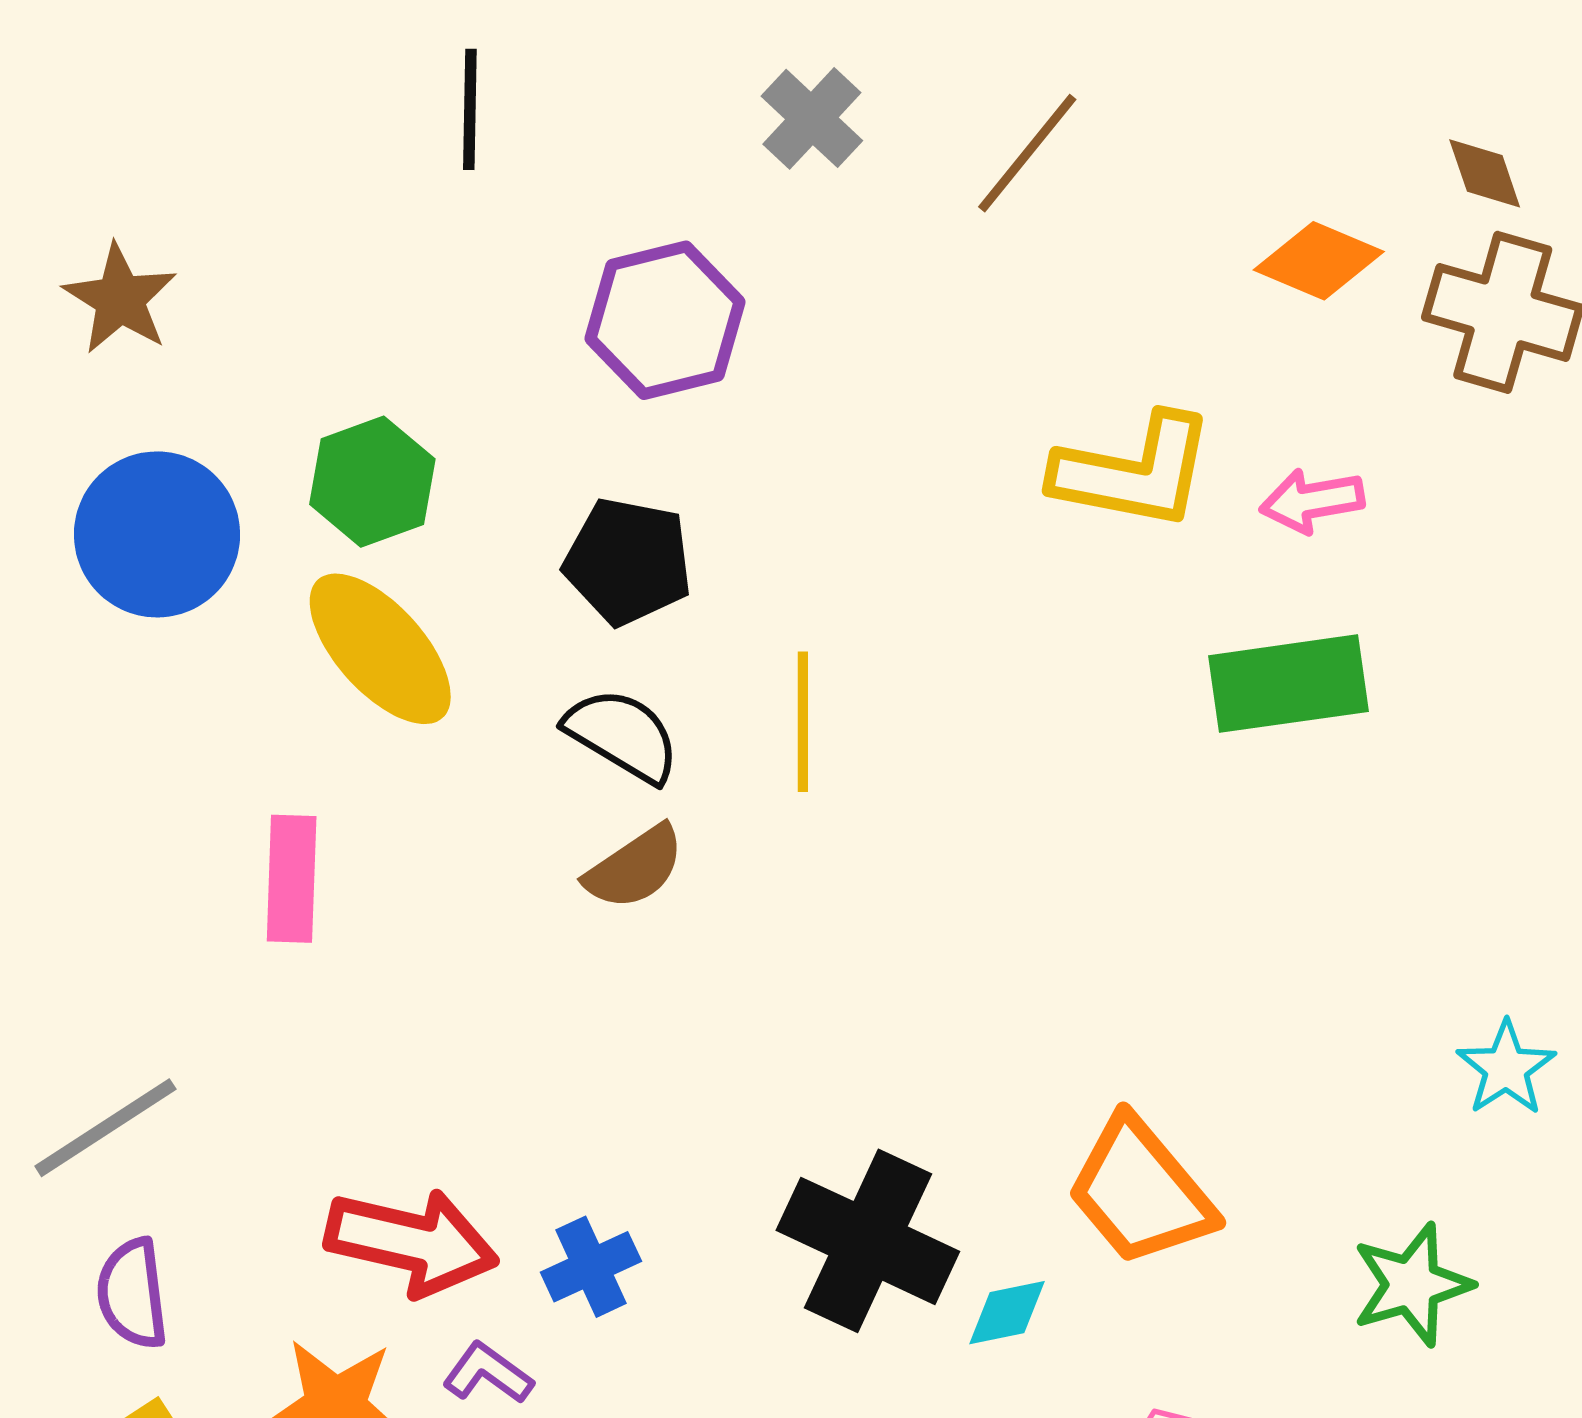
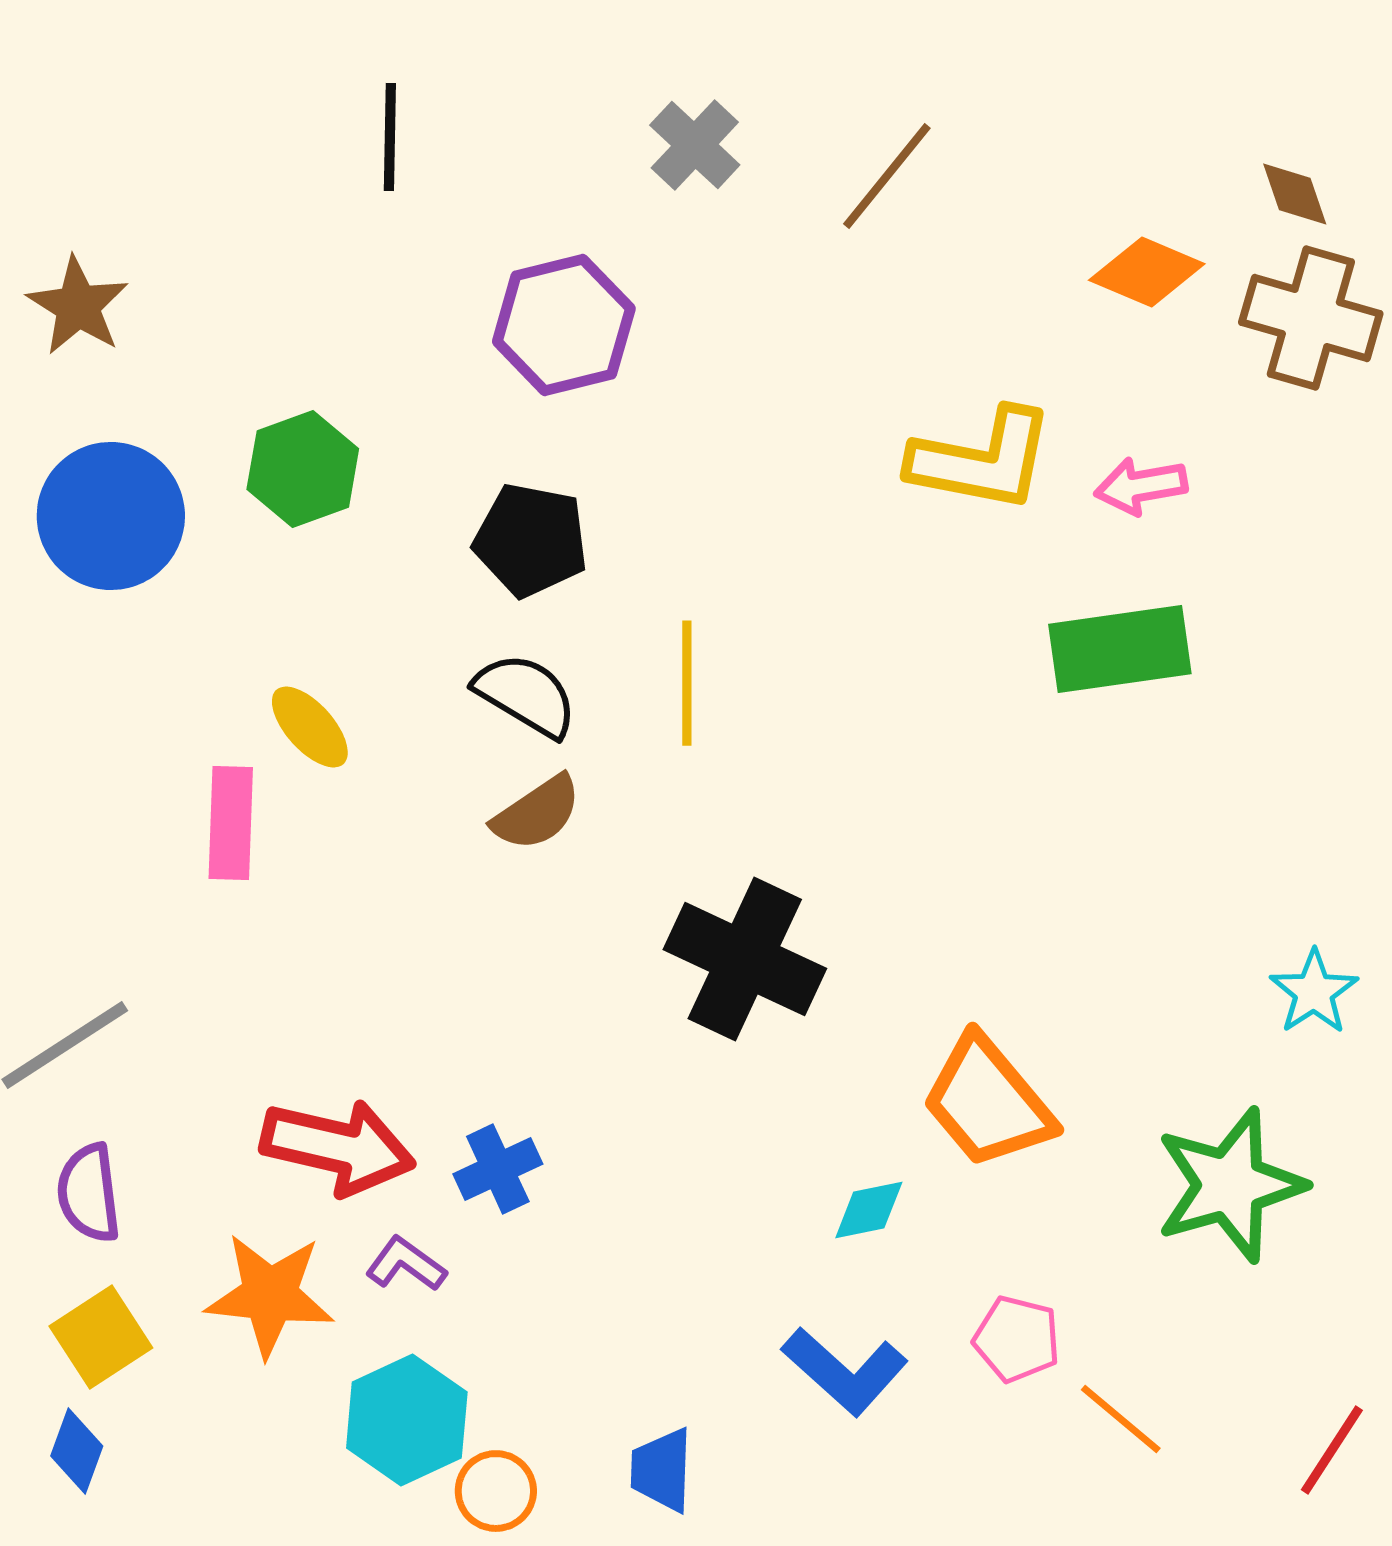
yellow ellipse: (380, 649) -> (310, 727), moved, size x0.6
black cross: (868, 1241) -> (745, 959), moved
green star: (1412, 1285) -> (1230, 1185), size x1.4

